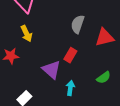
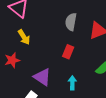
purple triangle: (51, 70) -> (42, 77), moved

